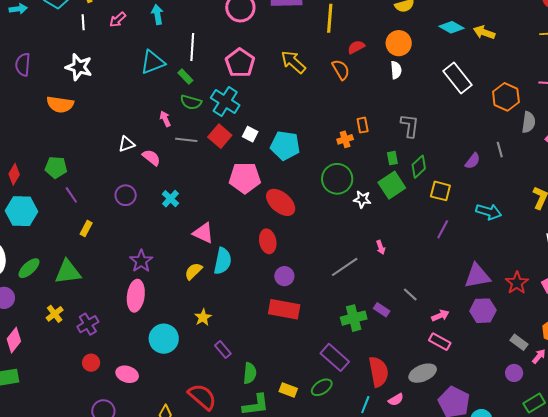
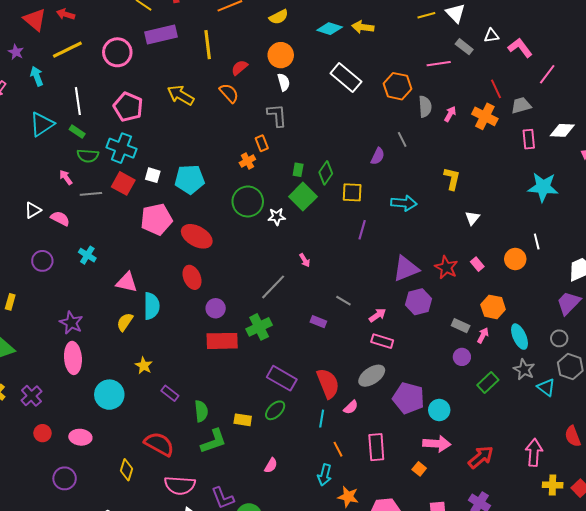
gray L-shape: (410, 126) -> (277, 115), moved
green rectangle: (392, 158) -> (298, 170), turned 32
green cross: (354, 318) -> (259, 327), moved

